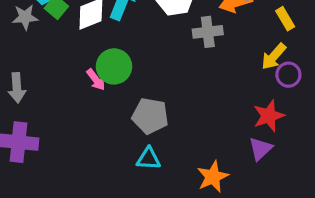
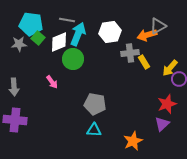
yellow rectangle: (285, 19) -> (144, 62), moved
green circle: (114, 66) -> (73, 59), moved
pink arrow: (96, 80) -> (52, 82), moved

